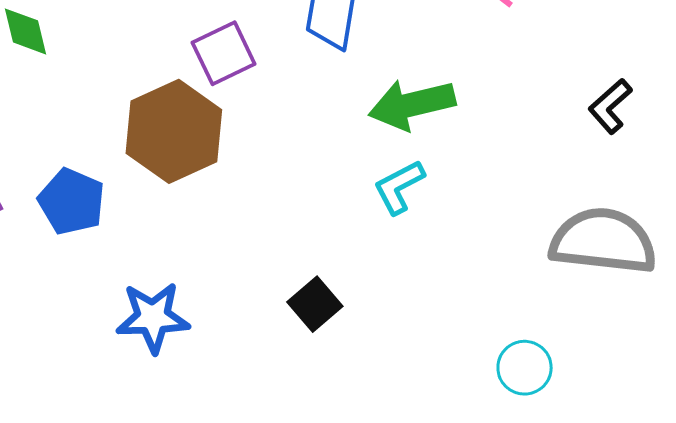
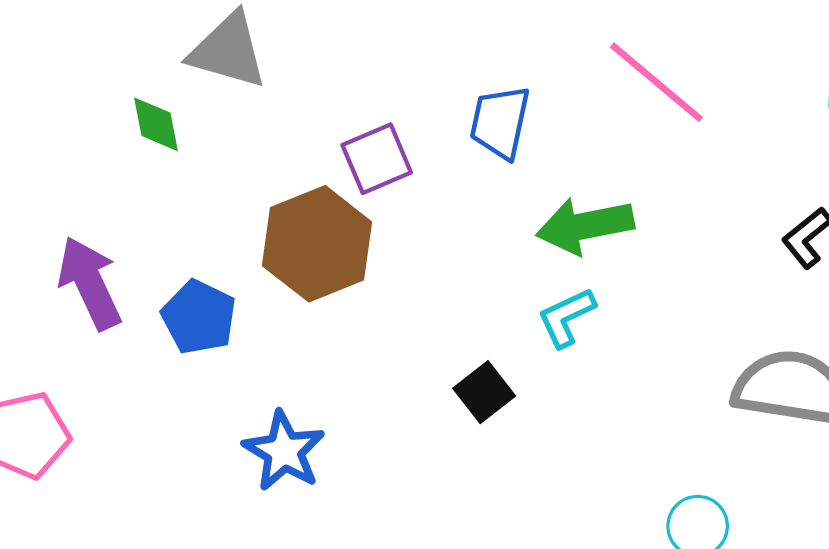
black square: (315, 304) -> (484, 392), moved
blue star: (153, 318) -> (284, 451), turned 30

